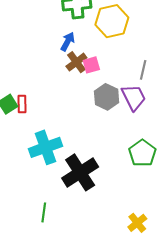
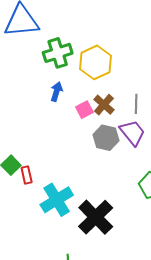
brown cross: (76, 62) -> (104, 105), moved
red rectangle: (22, 104) -> (27, 175), moved

